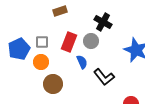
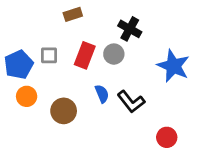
orange circle: (41, 62) -> (27, 96), moved
blue semicircle: (82, 62) -> (102, 94), moved

